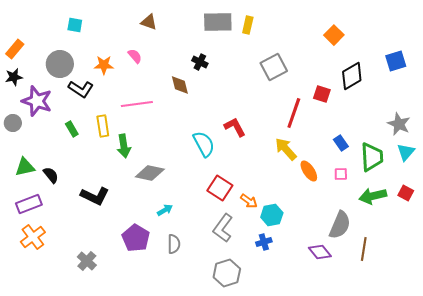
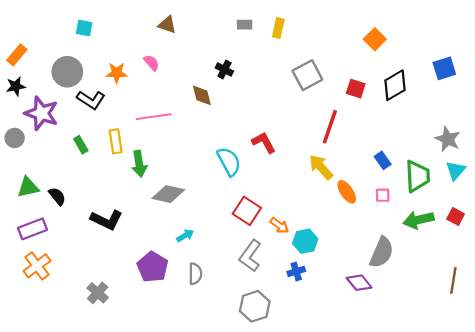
gray rectangle: (218, 22) -> (245, 25), size x0.5
red square: (322, 94) -> (356, 89), moved
brown line: (364, 249) -> (453, 280), moved

